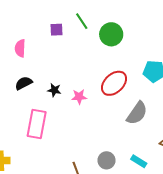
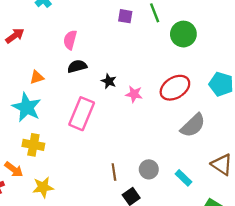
pink semicircle: (20, 48) -> (70, 40), moved

